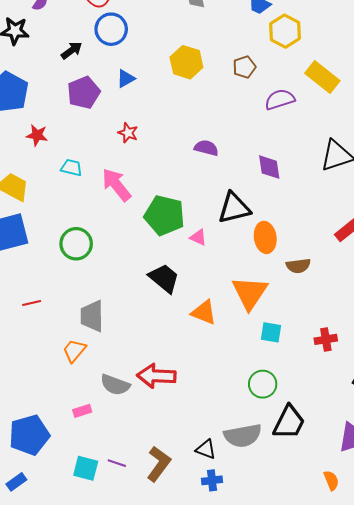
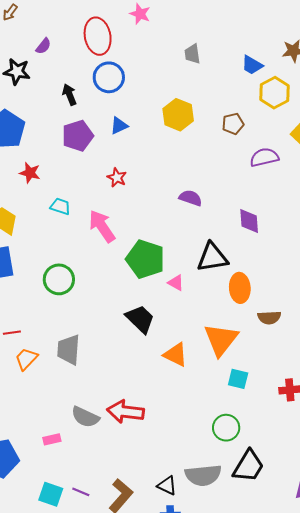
black arrow: (72, 50) -> (69, 95), turned -80
orange trapezoid: (74, 351) -> (26, 359), moved

